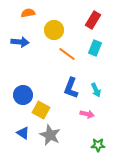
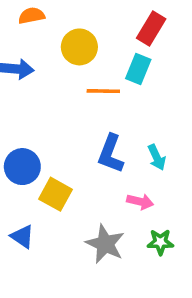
cyan rectangle: (95, 48) -> (138, 69), moved
orange line: (67, 54) -> (103, 91), turned -36
gray star: (50, 135) -> (105, 244), moved
green star: (98, 145) -> (160, 242), moved

